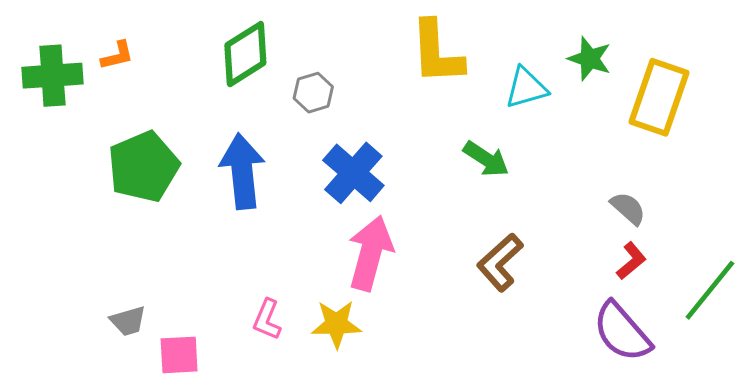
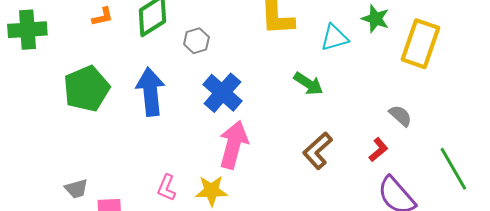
orange L-shape: (117, 56) -> (102, 17), moved
red L-shape: (631, 261) -> (378, 150), moved
green line: (710, 290) -> (453, 169), turned -69

